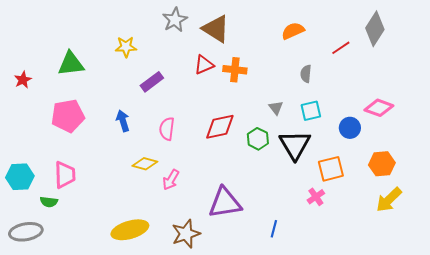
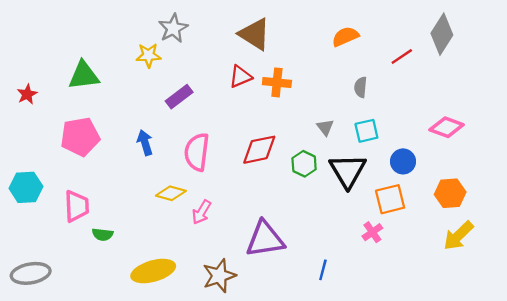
gray star: (175, 20) -> (173, 28), moved
blue circle: (350, 128) -> (403, 161), moved
pink semicircle: (167, 129) -> (197, 152), size x1.4
cyan hexagon: (20, 177) -> (26, 187), moved
green semicircle: (49, 202) -> (103, 234), moved

